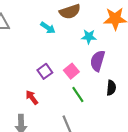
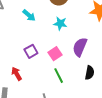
cyan arrow: (48, 28) -> (29, 15), moved
cyan star: (89, 37) -> (60, 23), moved

